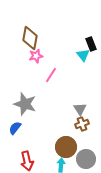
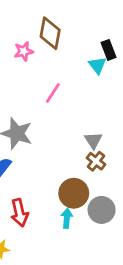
brown diamond: (30, 38) -> (50, 33), moved
pink star: (36, 56) -> (24, 51), moved
brown cross: (82, 124) -> (96, 161), turned -32

